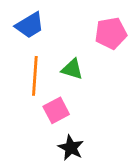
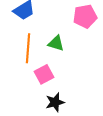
black star: (71, 148) -> (55, 102), turned 30

